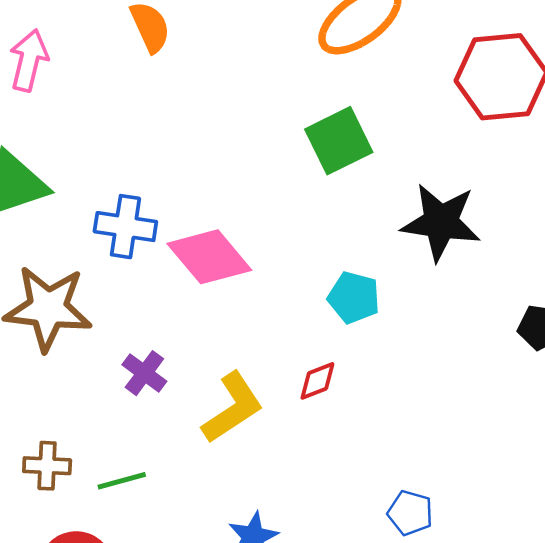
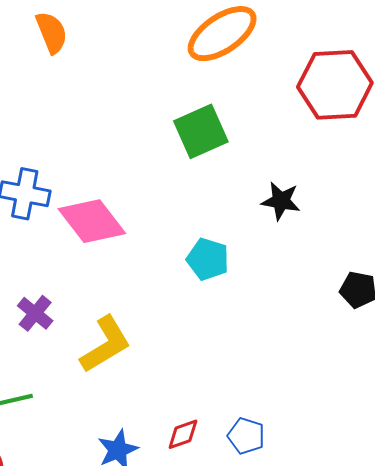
black star: (441, 222) -> (281, 201), size x0.6
red diamond: (317, 381) -> (183, 434), moved

